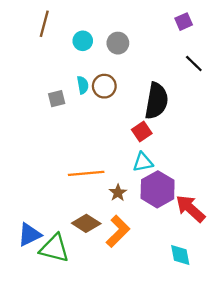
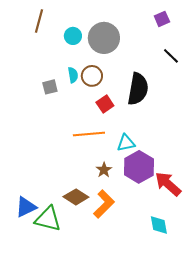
gray circle: (118, 43) -> (104, 38), size x1.6
red square: (142, 131) -> (105, 104), moved
orange line: (86, 173) -> (89, 134), moved

